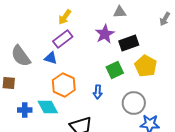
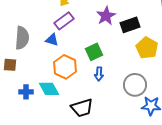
gray semicircle: (21, 56) -> (22, 38), turned -140
green square: (115, 70) -> (94, 52), moved

